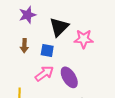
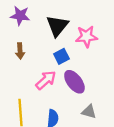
purple star: (27, 15) -> (20, 16), turned 30
blue square: (47, 51) -> (61, 56), moved, turned -32

